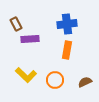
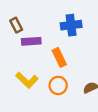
orange rectangle: (67, 50) -> (59, 57), moved, turned -36

